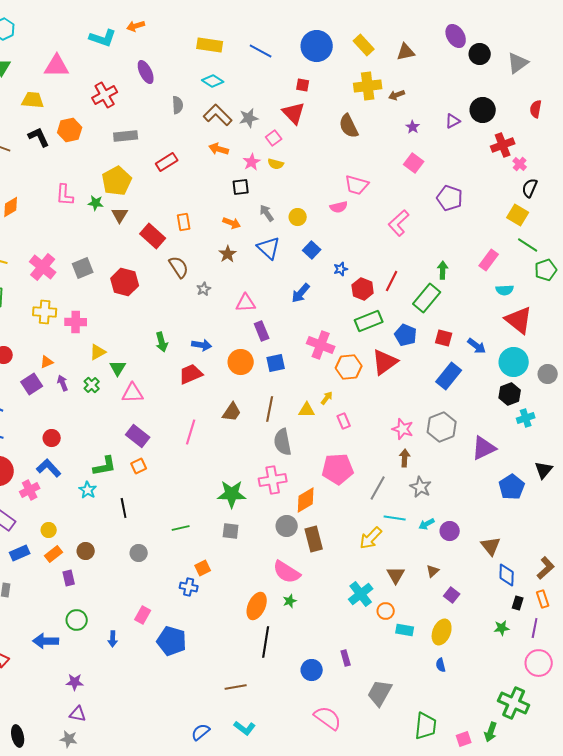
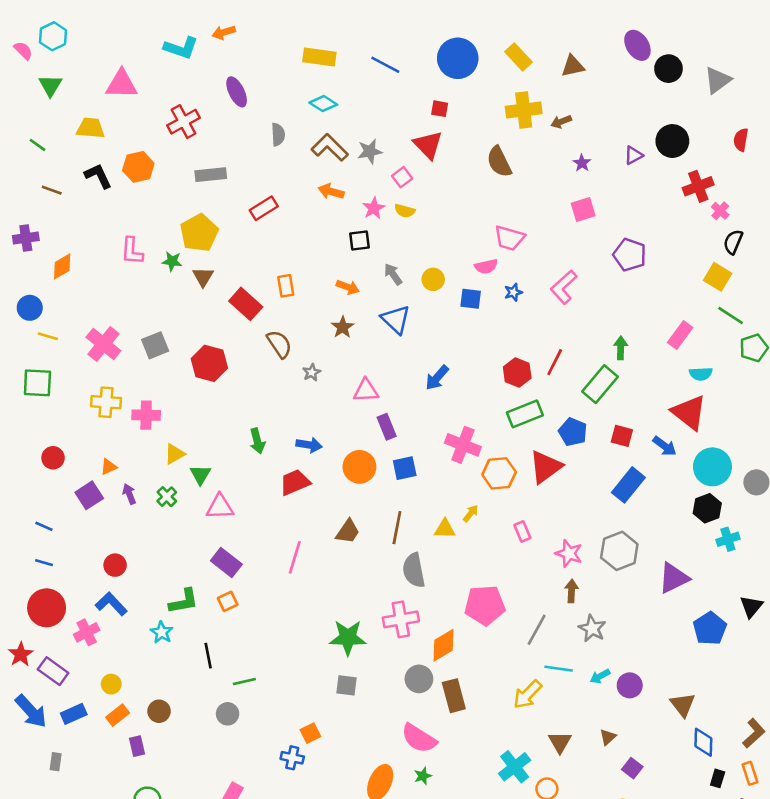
pink square: (414, 163) -> (583, 210), turned 36
blue square: (312, 250) -> (471, 299), moved, turned -36
blue star: (341, 269) -> (513, 292), moved
red triangle: (519, 320) -> (689, 413), moved
pink rectangle: (344, 421) -> (522, 532), moved
green line: (181, 528) -> (244, 681), moved

